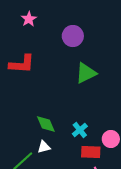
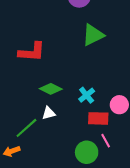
red L-shape: (22, 64) -> (32, 52), moved
green diamond: (46, 124) -> (51, 89), turned -40

